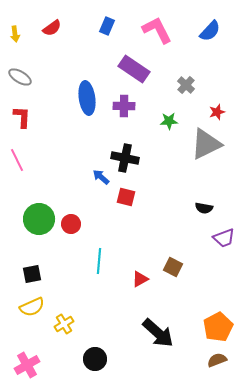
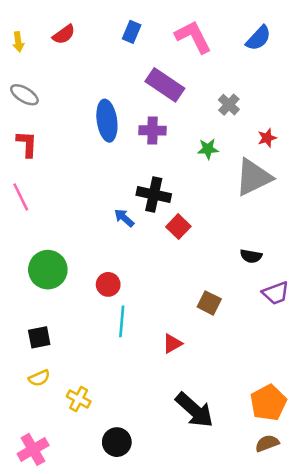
red square: (126, 197) -> (178, 227), moved, turned 30
red circle: (71, 224) -> (108, 284), moved
brown square: (173, 267) -> (209, 303), moved
yellow semicircle: (32, 307) -> (39, 378), size x0.7
yellow cross: (64, 324) -> (79, 399), turned -30

